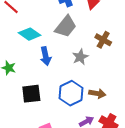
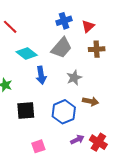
brown cross: (103, 40) -> (97, 49), moved, turned -35
brown arrow: (97, 94) -> (91, 101), moved

